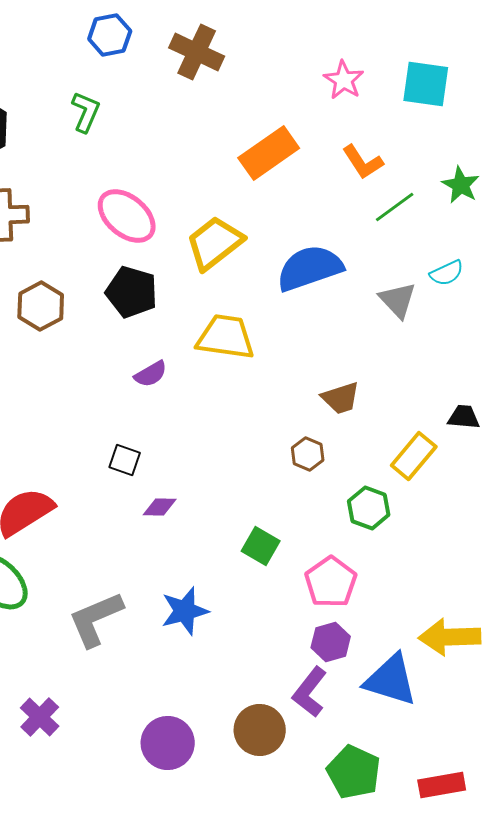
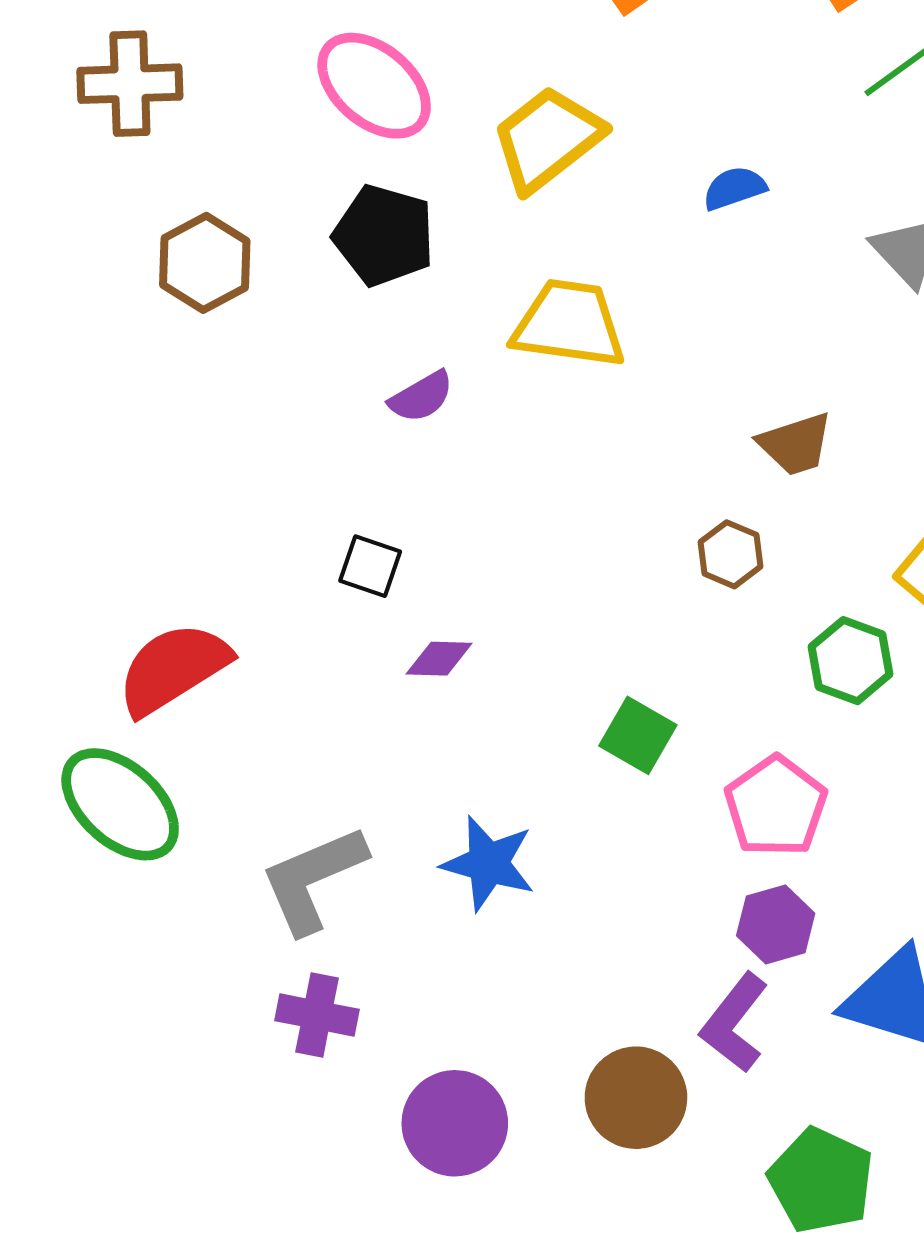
blue semicircle: (310, 268) -> (734, 188), size x0.5
blue star: (185, 611) -> (488, 863), turned 30
purple cross: (40, 717) -> (317, 1015), moved, turned -33

